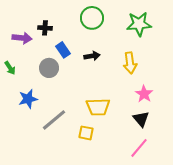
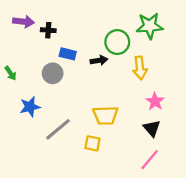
green circle: (92, 18) -> (117, 42), moved
purple arrow: (22, 38) -> (23, 22), moved
blue rectangle: (63, 50) -> (68, 54), turned -42

